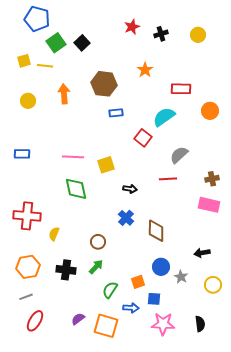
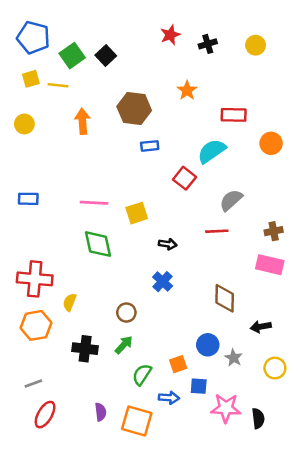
blue pentagon: (37, 19) -> (33, 37), moved
yellow circle: (28, 101) -> (24, 124), moved
brown diamond: (156, 231) -> (225, 298), moved
orange hexagon: (28, 267) -> (36, 325), moved
purple semicircle: (78, 319) -> (101, 412), turned 120
pink star: (163, 324) -> (226, 408), moved

